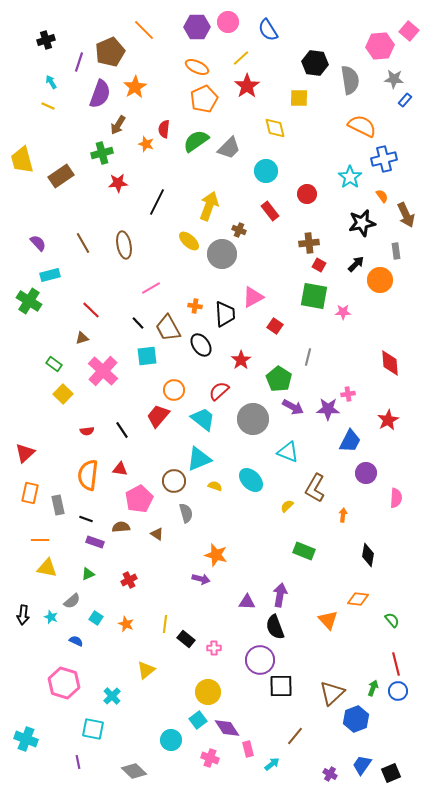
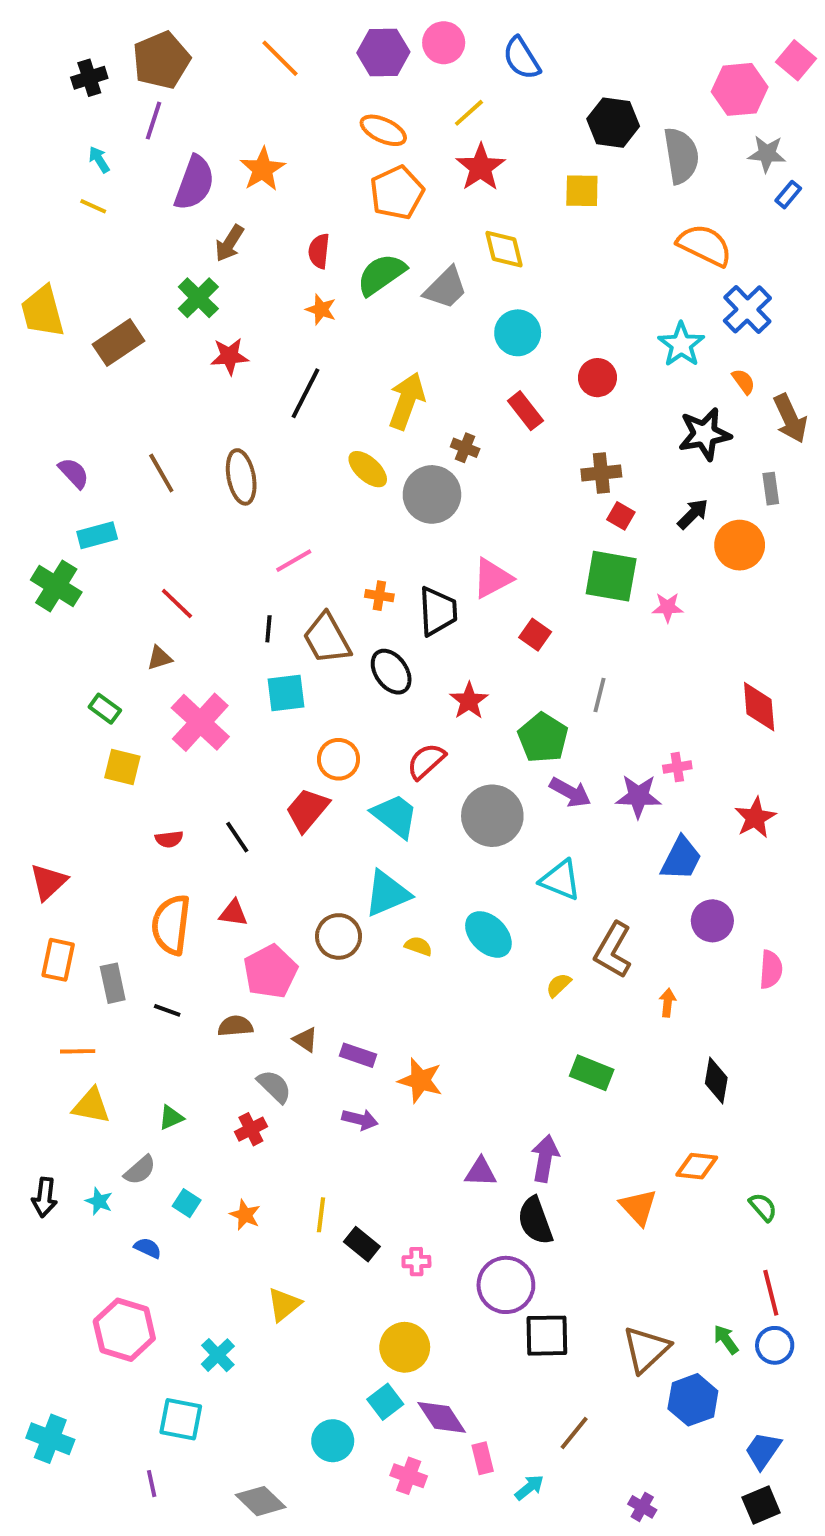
brown pentagon: (110, 52) -> (161, 60), moved
yellow diamond: (275, 128) -> (504, 249), moved
orange star: (146, 144) -> (321, 309), moved
green cross: (102, 153) -> (198, 298), turned -30
blue cross: (384, 159) -> (747, 309), turned -30
black line: (138, 323) -> (268, 629), turned 48
yellow square: (63, 394) -> (122, 767), turned -30
gray semicircle: (186, 513) -> (274, 1086), moved, turned -30
purple rectangle: (95, 542) -> (358, 1055), moved
purple arrow: (201, 579) -> (360, 1119), moved
green arrow: (373, 688) -> (726, 1339), turned -56
blue trapezoid: (362, 765) -> (763, 1450), moved

